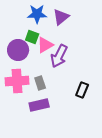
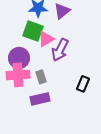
green square: (32, 37) -> (33, 31), size x1.5
purple circle: (18, 50) -> (19, 58), moved

